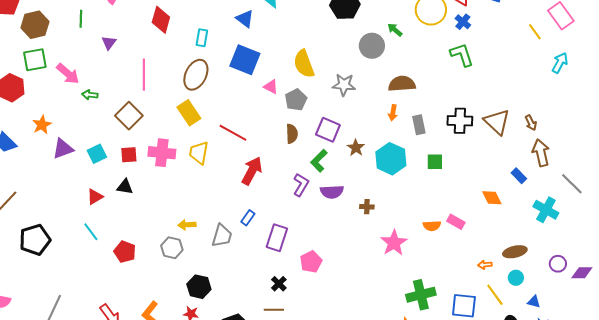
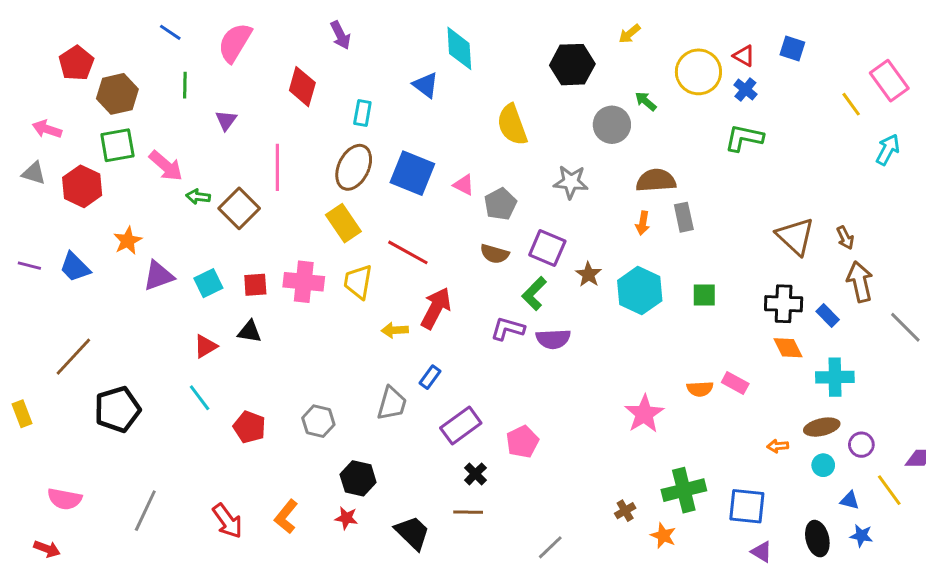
green L-shape: (462, 55) -> (744, 138), turned -60
blue square: (245, 60) -> (412, 173), moved
yellow semicircle: (304, 64) -> (512, 125), moved
brown square: (129, 116) -> (239, 208), moved
black cross: (460, 121) -> (784, 304), moved
gray rectangle: (419, 125) -> (684, 217), moved
brown semicircle: (292, 134) -> (495, 254), turned 108
purple L-shape: (301, 185) -> (508, 329), turned -105
brown cross: (367, 207) -> (625, 511), moved, turned -32
cyan cross: (546, 210) -> (835, 377), moved, turned -30
yellow arrow: (187, 225) -> (395, 330), moved
purple rectangle: (277, 238) -> (461, 426), moved, turned 36
purple circle: (558, 264) -> (861, 445), moved
yellow line: (495, 295) -> (889, 490), moved

